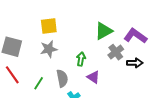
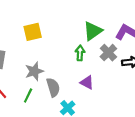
gray star: (49, 49) -> (34, 71), moved
green arrow: (81, 59) -> (80, 53), moved

